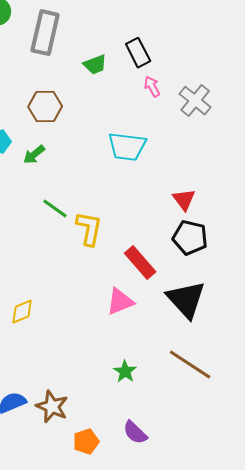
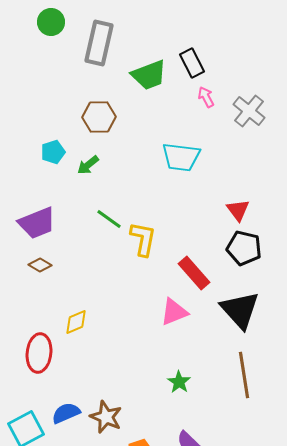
green trapezoid: (95, 65) -> (149, 75), size x1.5
brown line: (190, 365) -> (244, 375), turned 48

